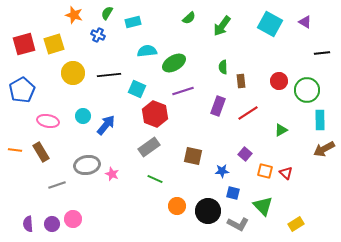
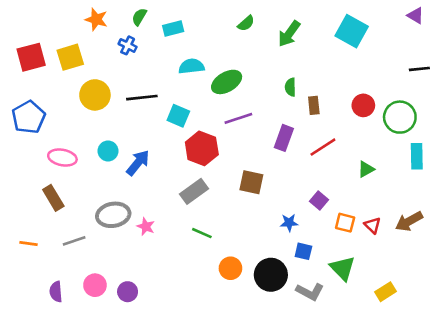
purple triangle: (305, 22) -> (415, 15), moved
brown arrow: (324, 149) -> (409, 221), moved
orange line: (15, 150) -> (29, 243), moved
brown square: (193, 156) -> (251, 182), moved
purple semicircle: (28, 224) -> (56, 292), moved
purple circle: (52, 224) -> (128, 292), moved

